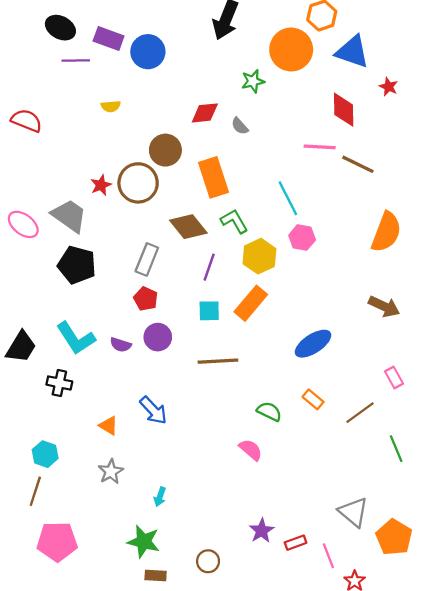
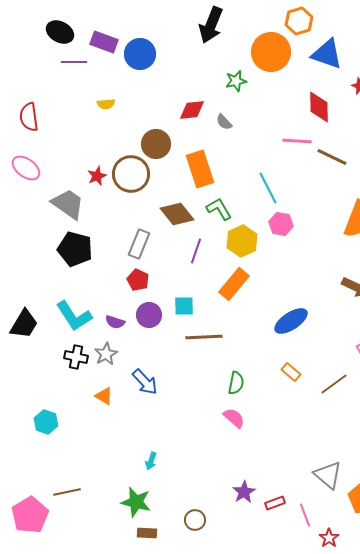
red semicircle: (27, 121) -> (29, 117), turned -120
pink ellipse: (23, 224) -> (26, 168), moved
cyan square: (209, 311) -> (184, 306), moved
black cross: (59, 383) -> (76, 357), moved
green semicircle: (269, 411) -> (236, 383), moved, turned 75
gray star: (111, 472) -> (106, 354), moved
brown line: (35, 491) -> (67, 492), moved, turned 60
pink pentagon: (57, 542) -> (30, 515), moved, turned -30

